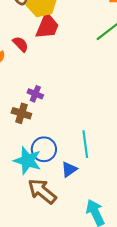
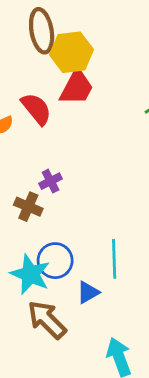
red semicircle: (20, 44) -> (36, 109), size x1.4
purple cross: (35, 94) -> (51, 181), turned 35

